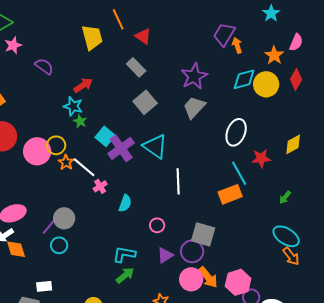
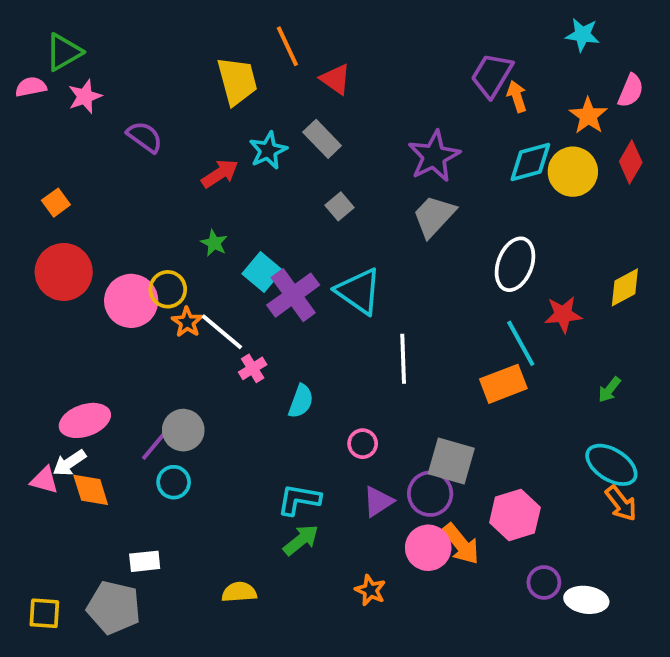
cyan star: (271, 13) -> (582, 35), turned -30
gray square: (145, 102) -> (339, 206), size x0.6
cyan star: (73, 106) -> (268, 150), moved, turned 30
pink hexagon: (238, 282) -> (515, 515), moved

